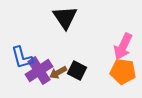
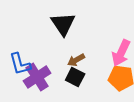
brown arrow: (58, 73) -> (76, 60), moved

